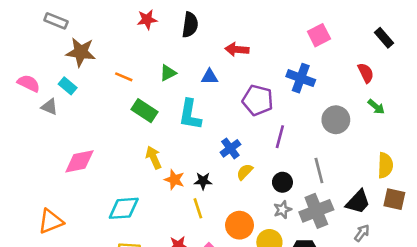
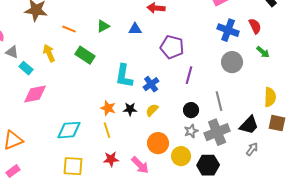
blue cross: (301, 78) -> (228, 30), moved
cyan rectangle: (68, 86) -> (26, 68), moved
cyan L-shape: (190, 115) -> (124, 76), moved
yellow arrow: (154, 158) -> (49, 53), moved
yellow semicircle: (245, 172) -> (152, 110), moved
yellow line: (198, 208) -> (107, 130), moved

